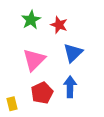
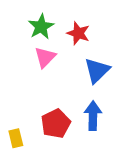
pink triangle: (34, 60) -> (45, 57), moved, size x0.7

